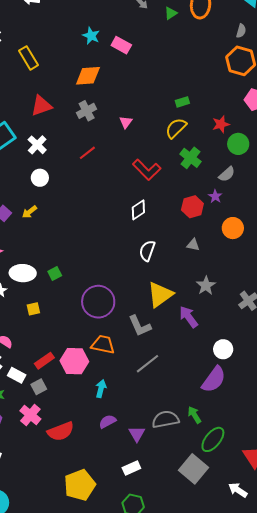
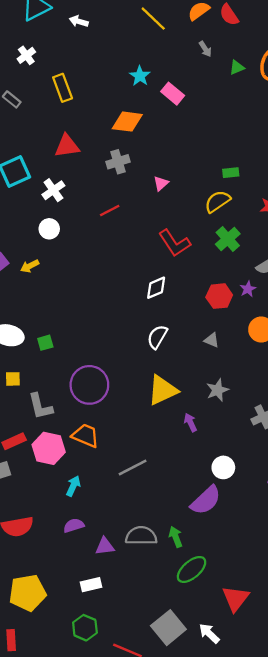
purple arrow: (189, 317) -> (190, 422), size x0.7
gray L-shape: (140, 326) -> (40, 406), moved
purple triangle: (137, 434) -> (105, 546), turned 42
gray square: (193, 469) -> (168, 628), moved

